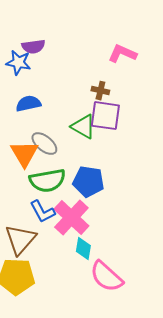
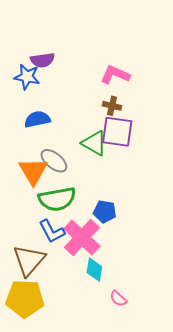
pink L-shape: (122, 54) -> (115, 75), moved
blue pentagon: (88, 182) -> (105, 212), moved, size x0.7
pink semicircle: (106, 277) -> (118, 299), size x0.5

